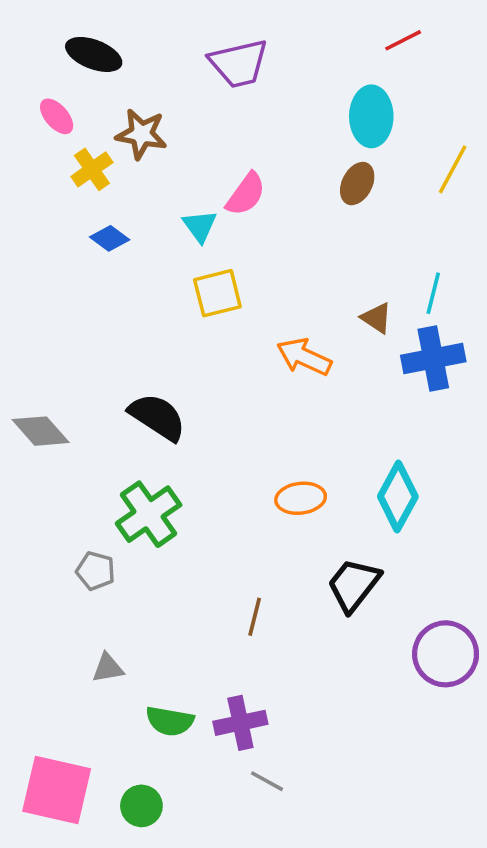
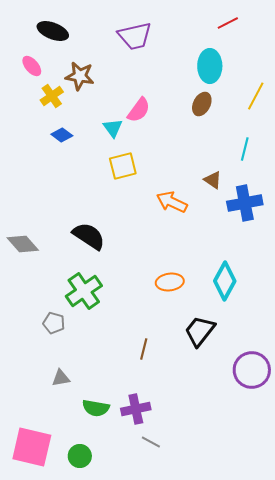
cyan line: (433, 293) -> (245, 149), moved

